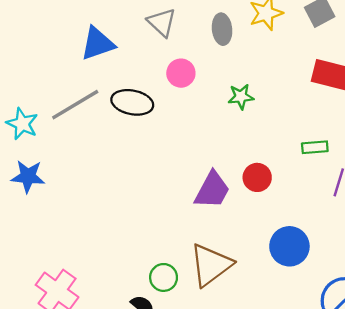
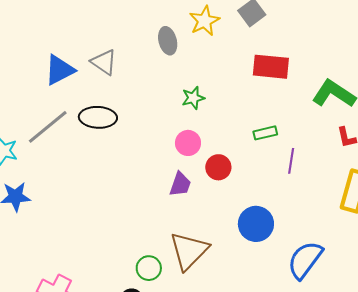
gray triangle: (162, 22) -> (104, 62), moved
pink circle: (181, 73) -> (188, 143), moved
purple trapezoid: (212, 190) -> (180, 184), size x0.7

